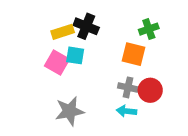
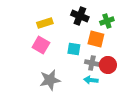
black cross: (86, 26) -> (80, 16), moved
cyan square: (75, 55) -> (74, 49), moved

